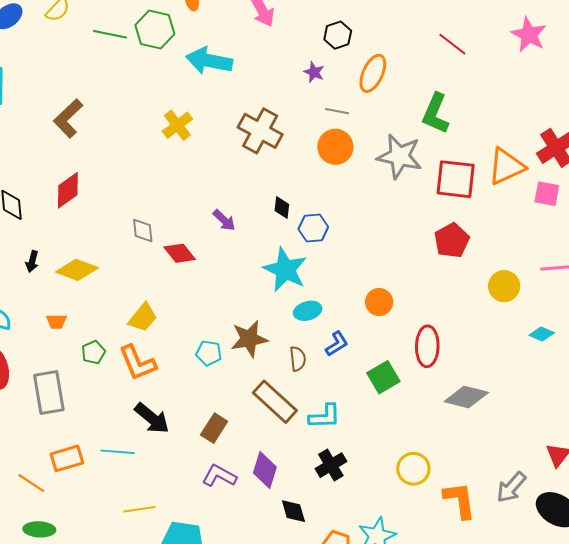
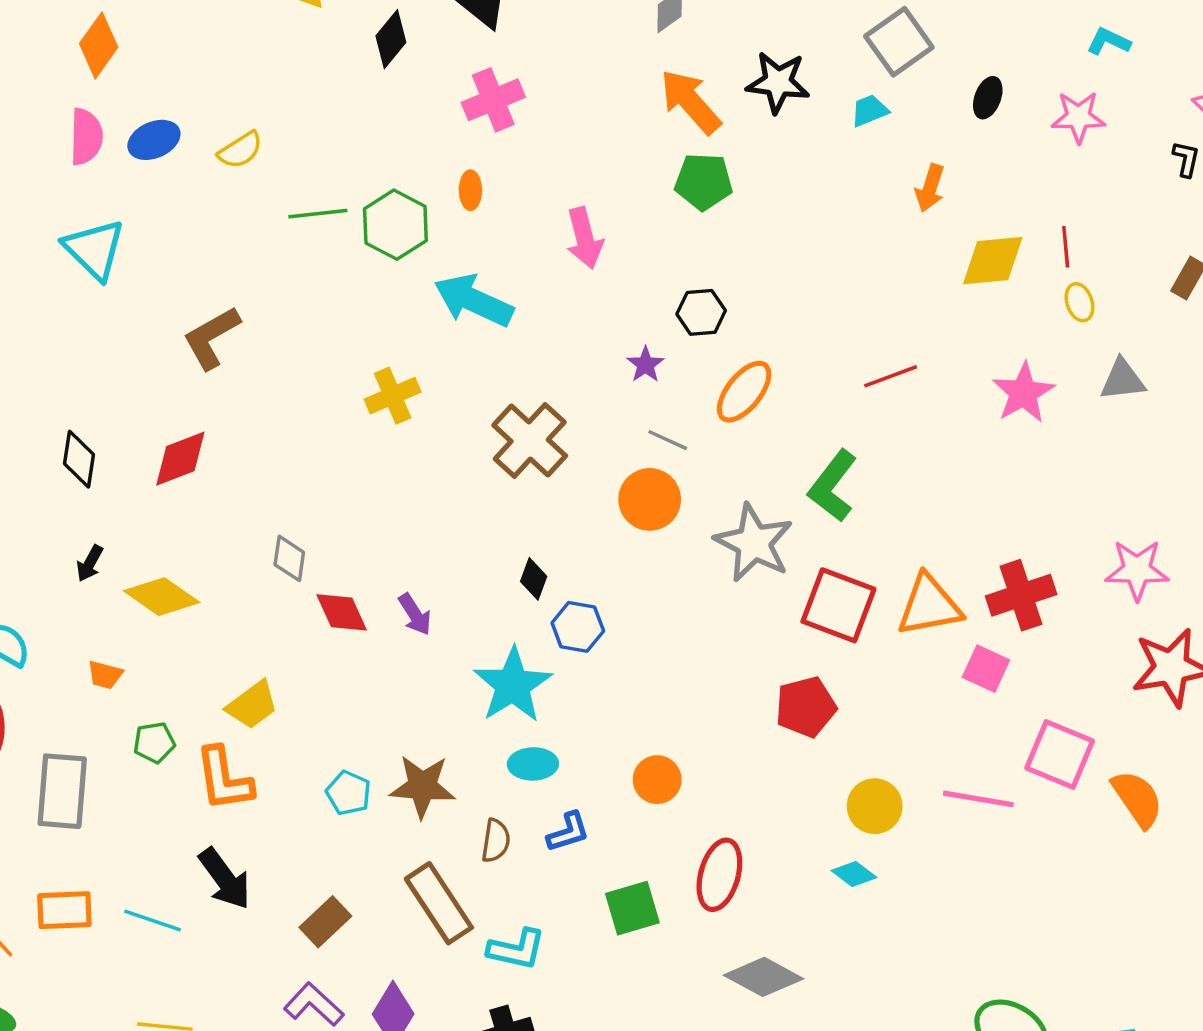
green line: (110, 34) -> (318, 214), turned -32
red line: (452, 44) -> (891, 376), turned -72
purple arrow: (224, 220) -> (415, 614), moved
cyan diamond: (542, 334) -> (854, 874), moved

